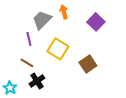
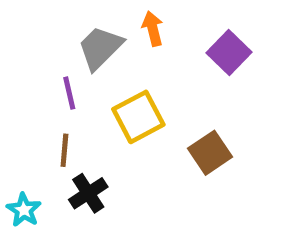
yellow square: (58, 49) -> (138, 117), turned 30
brown line: (27, 63) -> (64, 150), turned 64

